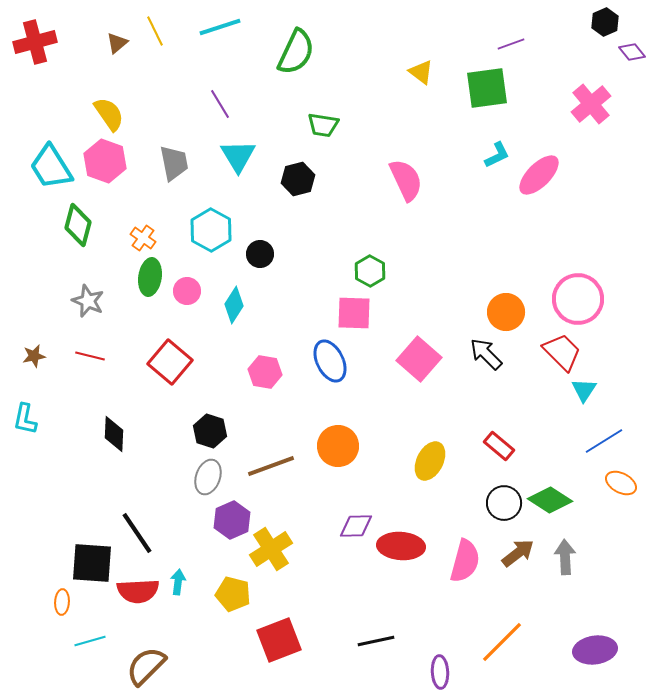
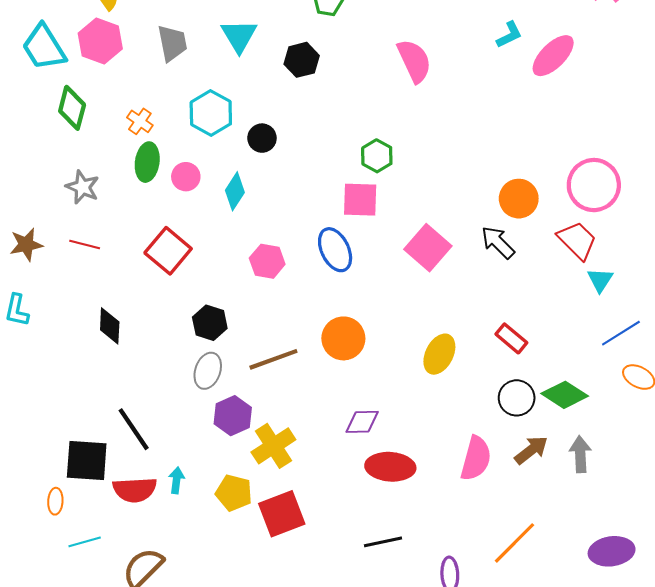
brown star: (34, 356) -> (26, 244), size x1.4
red ellipse: (401, 546) -> (390, 467), moved
red square: (279, 640) -> (282, 514), moved

